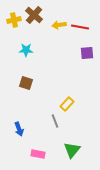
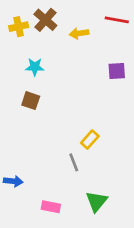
red line: (80, 27) -> (117, 20), moved
brown square: (26, 83) -> (31, 101), moved
blue arrow: (19, 129) -> (13, 181), moved, turned -64

